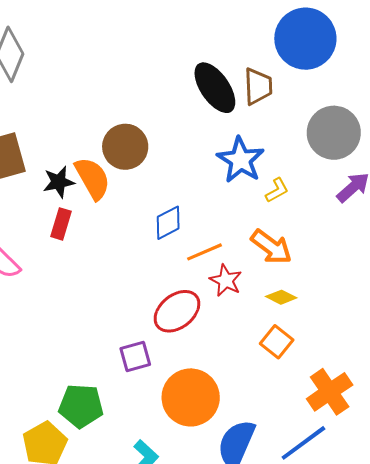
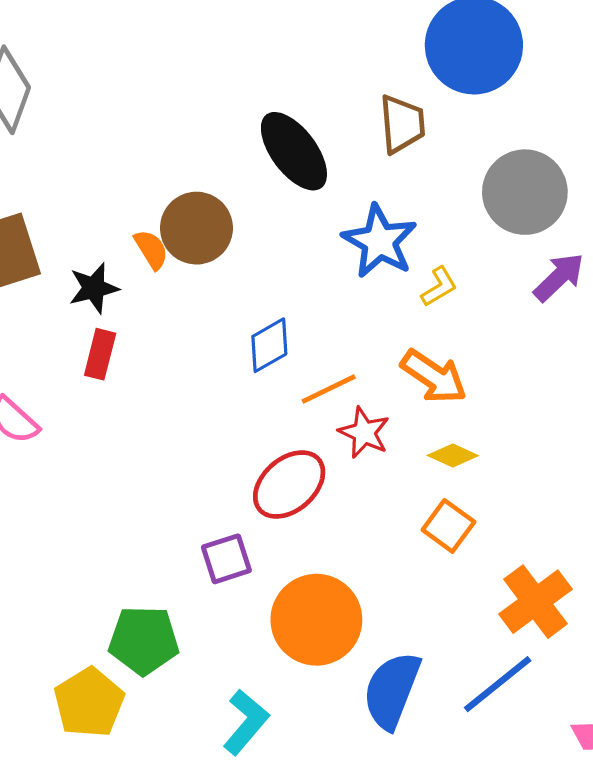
black ellipse: (215, 88) -> (294, 151), moved
orange semicircle: (93, 178) -> (151, 249), moved, size x0.6

